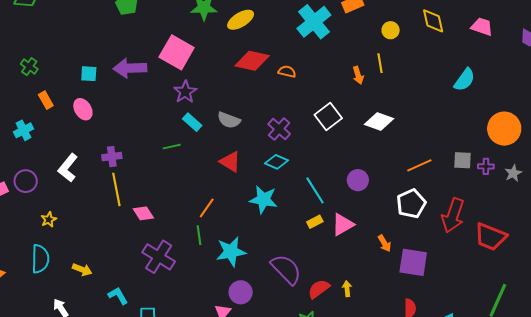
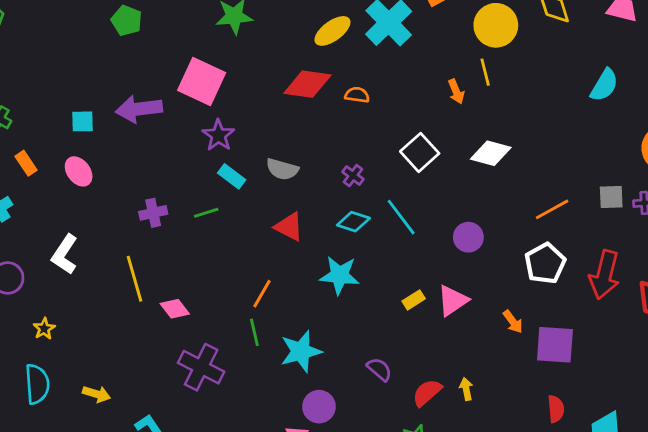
yellow ellipse: (241, 20) -> (332, 31), moved
yellow circle: (391, 30) -> (496, 25), size x1.8
purple cross: (279, 129) -> (353, 176), size x0.7
purple cross: (112, 157) -> (153, 213), moved
cyan line: (315, 190) -> (401, 217), moved
purple semicircle: (286, 269) -> (379, 369), size x0.6

